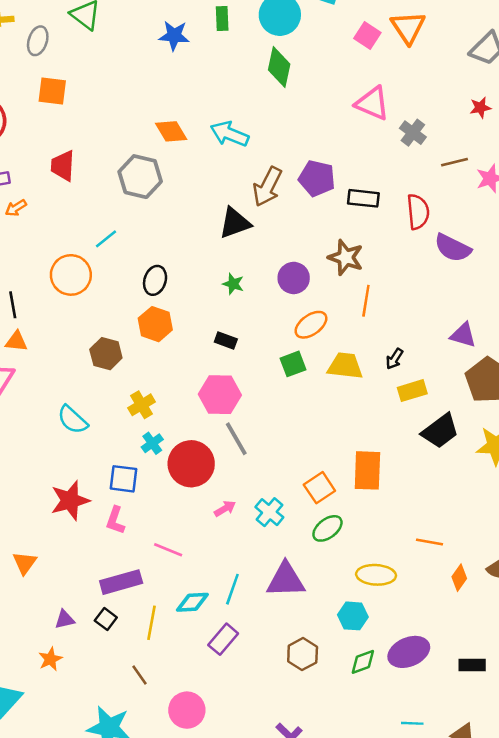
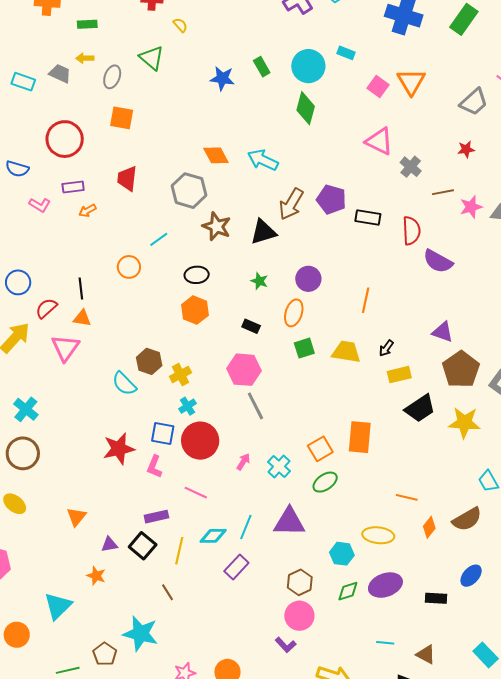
green rectangle: (222, 18) -> (262, 67), turned -30
brown star: (346, 257) -> (217, 226), moved
orange circle: (71, 275) -> (129, 267), size x0.7
black ellipse: (155, 280) -> (197, 275), turned 65
orange ellipse: (311, 325) -> (294, 313), moved, turned -40
brown hexagon: (106, 354) -> (149, 361), moved
red circle: (191, 464) -> (200, 441), moved
pink arrow: (225, 509) -> (243, 462), turned -30
orange triangle: (25, 563) -> (76, 517), moved
yellow ellipse: (376, 575) -> (378, 535), moved
purple rectangle: (121, 582) -> (156, 517), size x0.7
black square: (106, 619) -> (143, 546), size x1.5
orange star: (50, 659) -> (96, 576), turned -30
pink circle: (187, 710) -> (299, 616), moved

